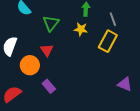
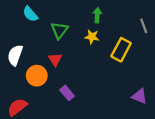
gray line: (113, 19) -> (144, 26), moved
purple rectangle: (49, 86) -> (67, 93), moved

